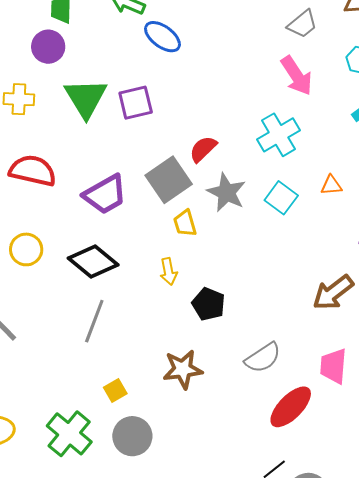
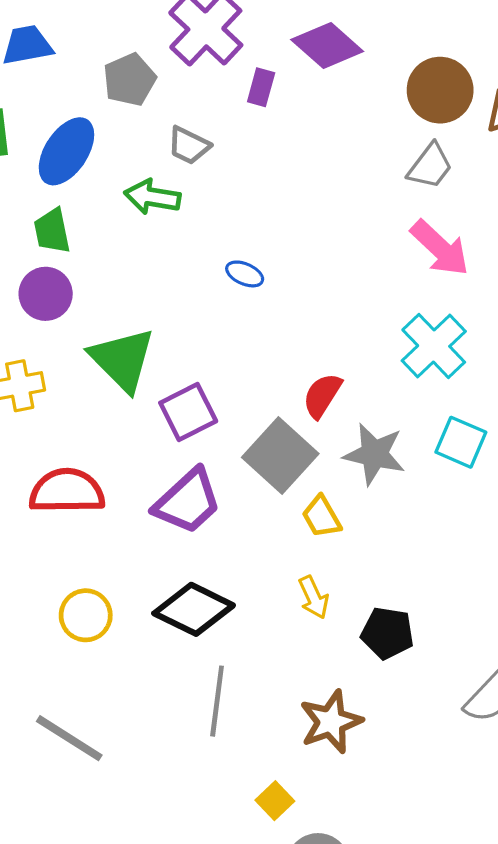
blue ellipse: (162, 37) -> (245, 274), moved, size x0.6
purple square: (136, 103) -> (188, 412), moved
brown star: (183, 369) -> (331, 722), moved

